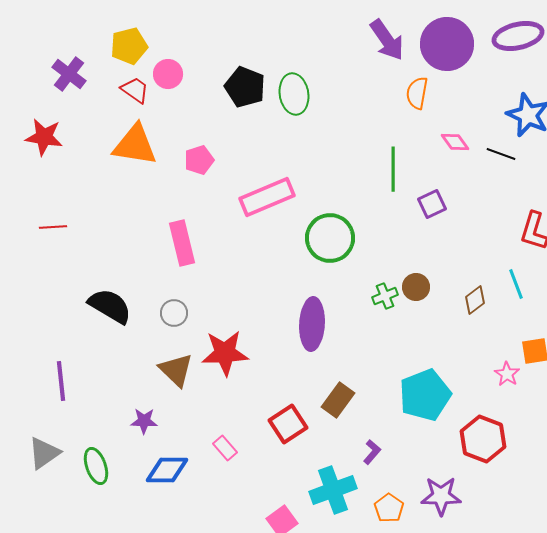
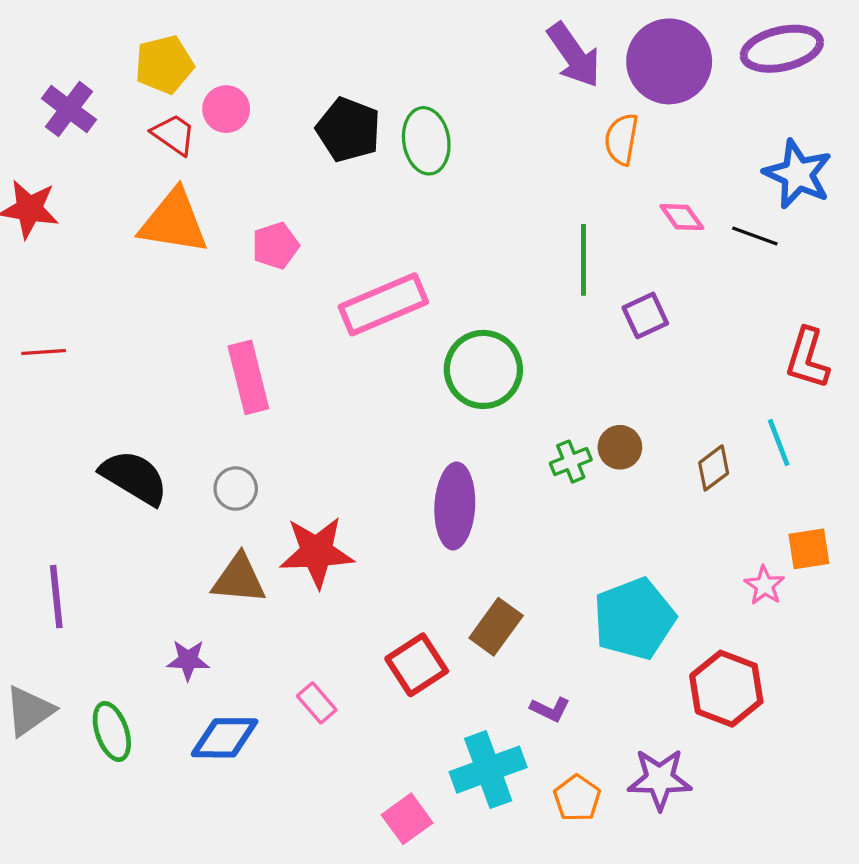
brown triangle: (176, 370) -> (239, 579), turned -39
purple L-shape: (372, 452) -> (550, 709), turned 75

